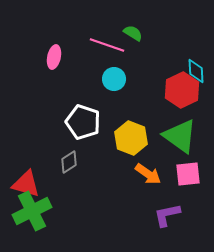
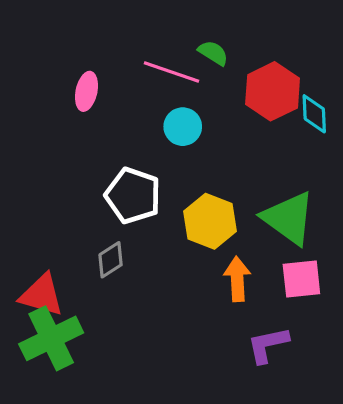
red hexagon: (182, 90) -> (273, 91), moved
orange arrow: (148, 174) -> (237, 279), turned -128

